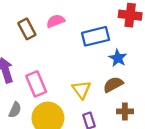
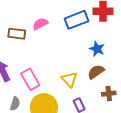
brown rectangle: (27, 29) -> (17, 34), turned -48
blue rectangle: (96, 36) -> (77, 20), moved

